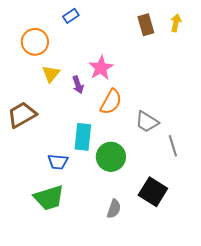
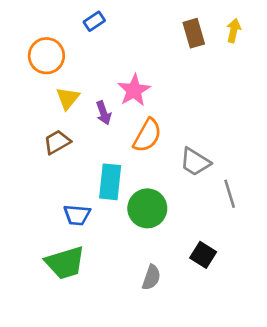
brown trapezoid: (22, 115) -> (57, 142), moved, size x0.7
black square: (153, 192) -> (203, 255), size x0.7

